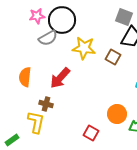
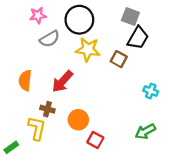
black circle: (62, 20) -> (79, 20), moved
orange circle: (117, 114) -> (78, 120), moved

